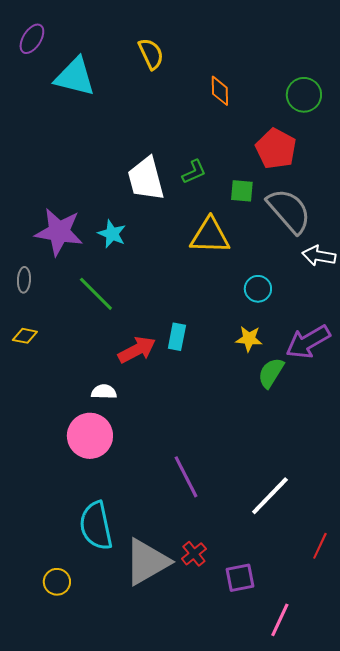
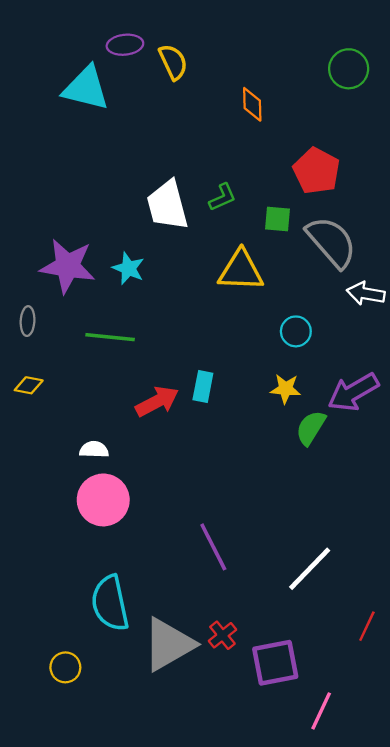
purple ellipse: (32, 39) -> (125, 45), moved, turned 52
green circle: (304, 95) -> (349, 69), moved
green line: (96, 294) -> (110, 337), turned -39
white semicircle: (104, 392) -> (94, 450), moved
purple square: (240, 578) -> (275, 663), size x1.4

